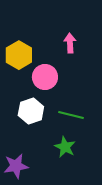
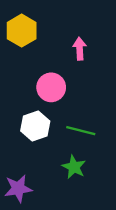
yellow hexagon: (19, 55) -> (22, 31), moved

